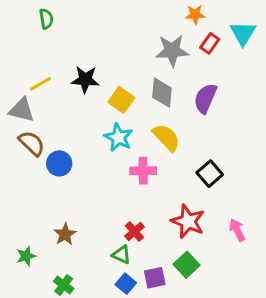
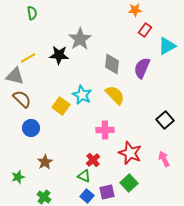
cyan triangle: (243, 33) -> (167, 46), moved, turned 30
gray star: (172, 51) -> (80, 39), moved, turned -30
yellow square: (121, 100) -> (61, 106), moved
blue circle: (59, 163) -> (31, 128), moved
pink cross: (143, 171) -> (105, 130), moved
black square: (210, 174) -> (165, 120), moved

